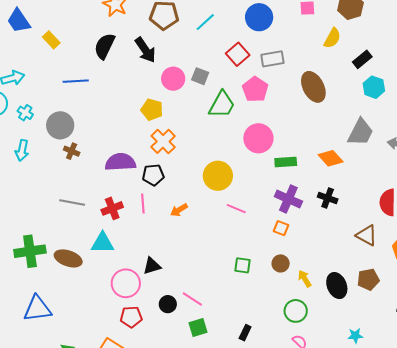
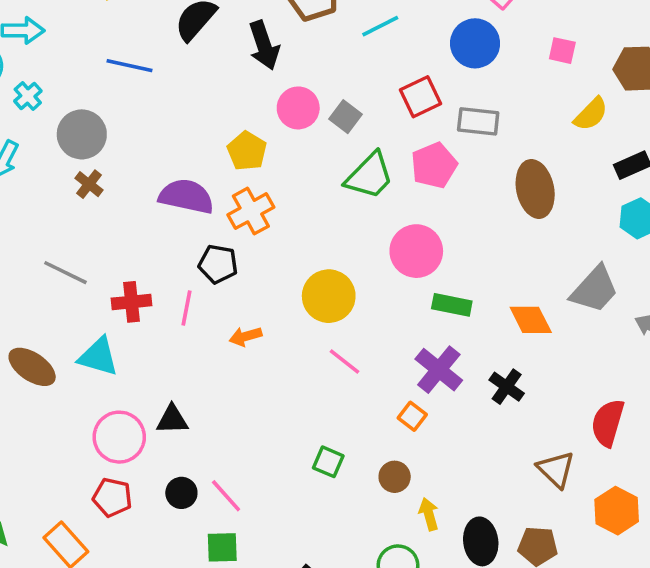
purple semicircle: (120, 162) -> (186, 196), moved

